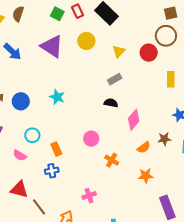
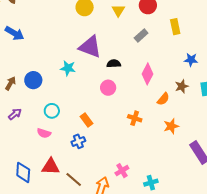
purple triangle: (52, 46) -> (90, 47), moved
gray rectangle: (115, 79) -> (141, 36), moved
black semicircle: (111, 103) -> (114, 64), moved
pink circle: (91, 139) -> (108, 88), moved
orange rectangle: (56, 149) -> (86, 120), moved
pink cross: (89, 196) -> (122, 171), moved

